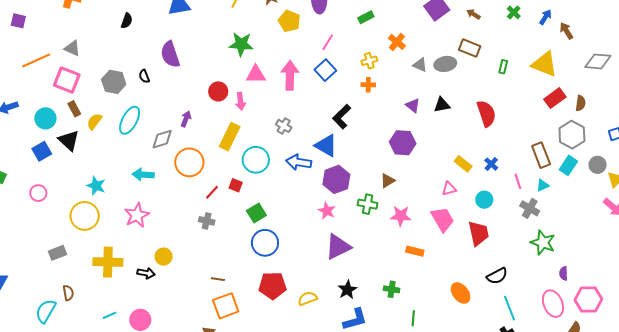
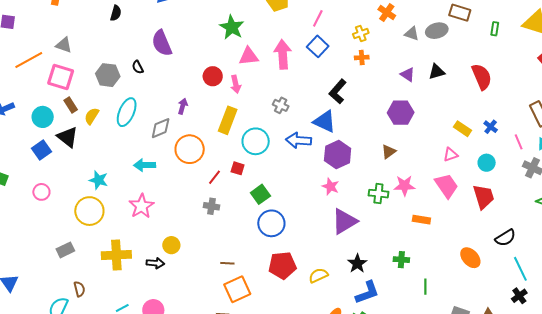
green star: (241, 44) -> (232, 27), turned 30
green cross: (368, 204) -> (378, 194), moved

